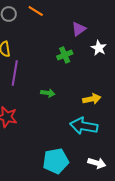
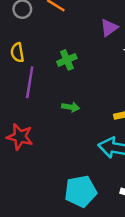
green cross: (65, 55) -> (67, 60), moved

